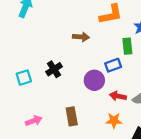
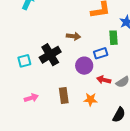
brown arrow: (81, 37) -> (73, 36), moved
black cross: (54, 69) -> (50, 55), size x1.5
orange star: (114, 121) -> (90, 99), moved

